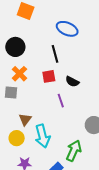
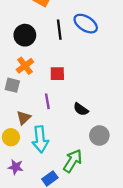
black line: (55, 54) -> (59, 30), moved
black semicircle: (72, 82) -> (81, 109), moved
purple line: (61, 101) -> (47, 101), moved

